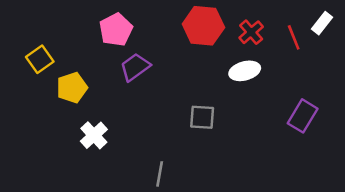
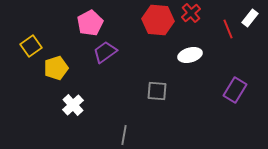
red cross: (251, 32) -> (191, 13), moved

